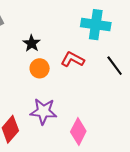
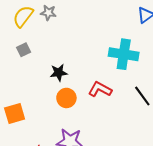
black star: (32, 43) -> (59, 73), turned 30

